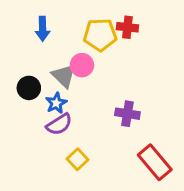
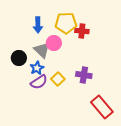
red cross: (127, 27) -> (82, 31), moved
blue arrow: (42, 29) -> (38, 25), moved
yellow square: (77, 159) -> (58, 79), moved

